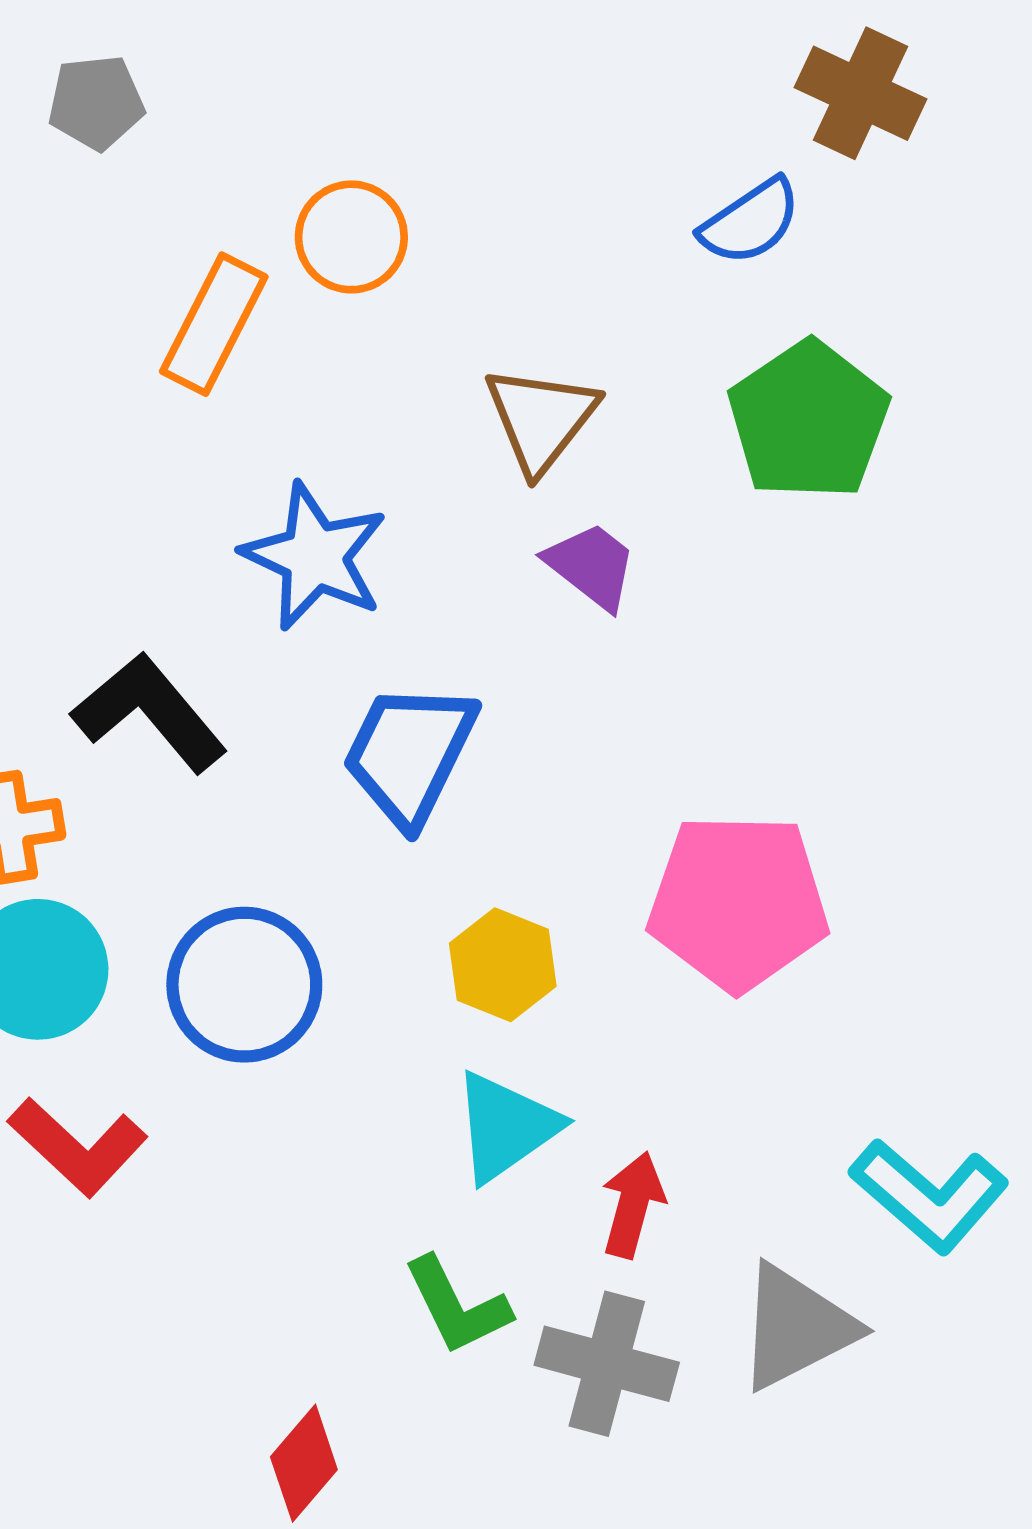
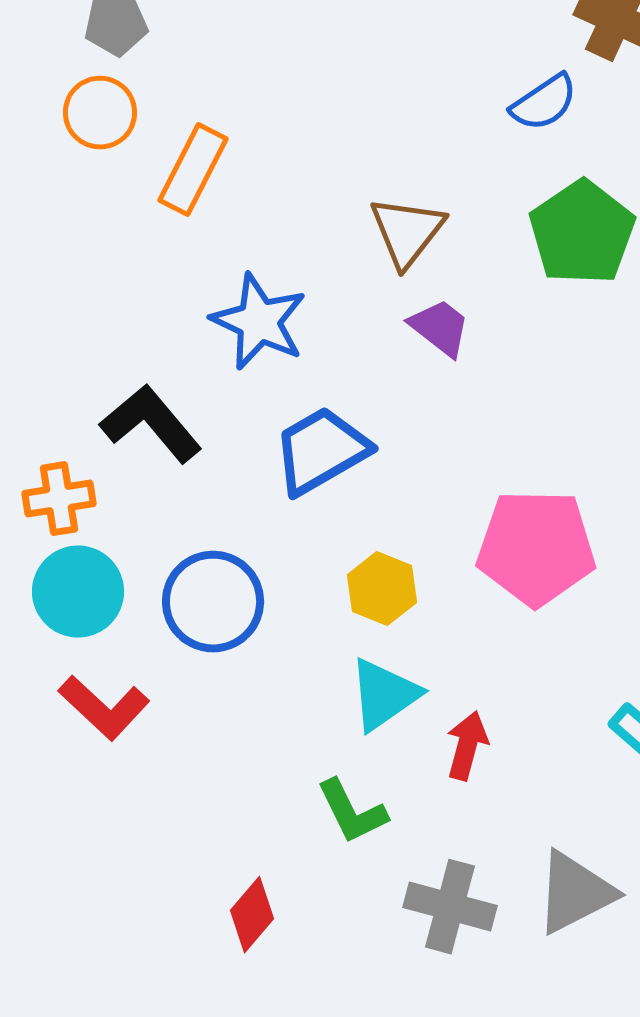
orange circle: (351, 237) -> (100, 113), moved
blue trapezoid: (409, 754) -> (321, 451), turned 34
gray triangle: (796, 1327) -> (575, 893), moved
gray cross: (607, 1364) -> (450, 907), moved

